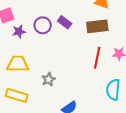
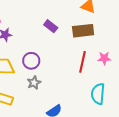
purple circle: (43, 25) -> (31, 61), moved

